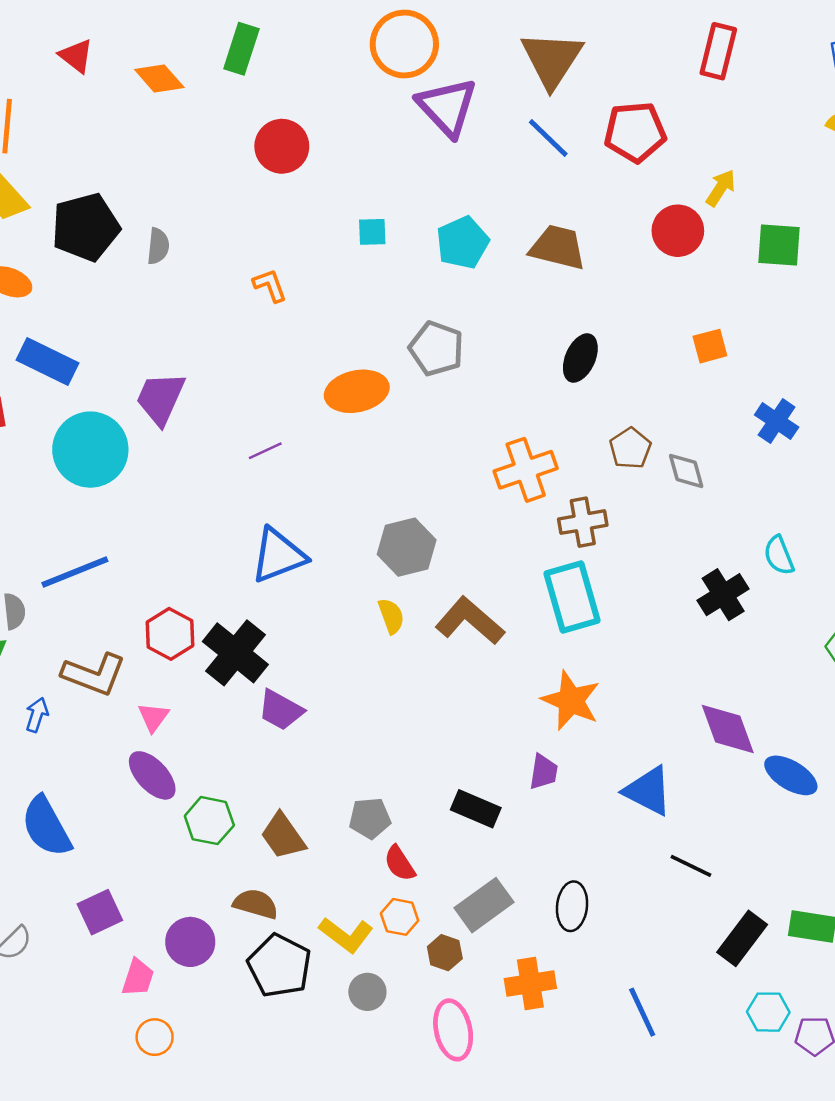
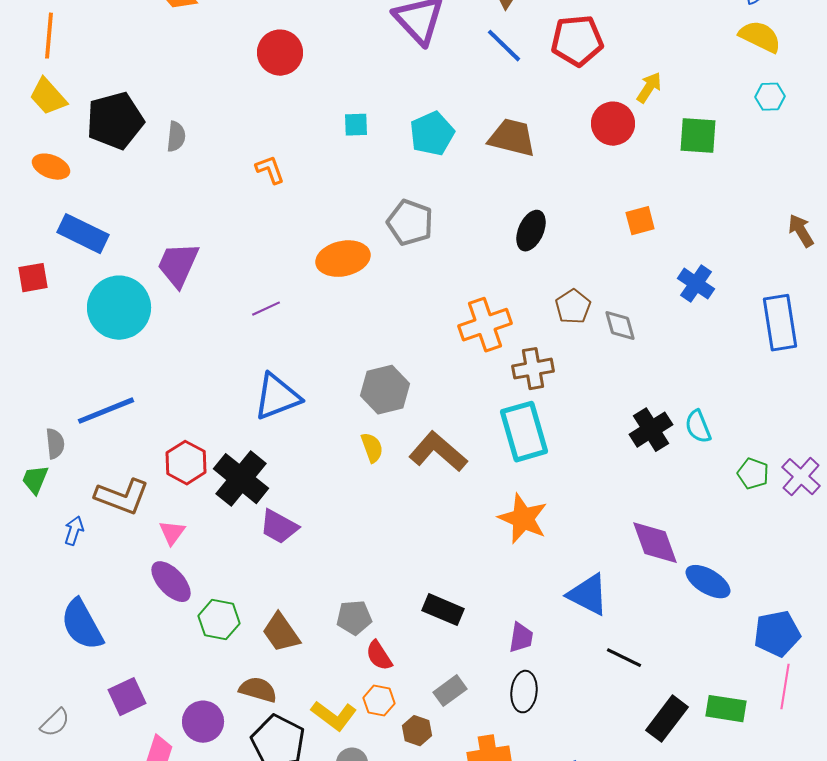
cyan semicircle: (779, 555) -> (698, 427), moved
purple trapezoid: (543, 772) -> (521, 638), moved
gray rectangle: (484, 905) -> (450, 691), size x0.7

